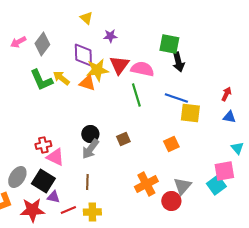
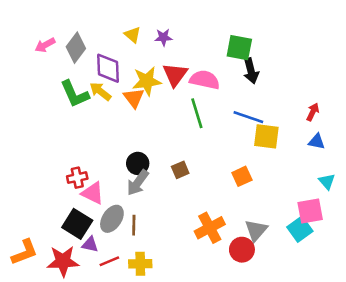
yellow triangle: (86, 18) -> (133, 35), moved
purple diamond: (83, 55) -> (108, 68), moved
orange triangle: (87, 83) -> (134, 98), turned 36
gray ellipse: (17, 177) -> (112, 219), moved

